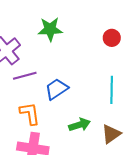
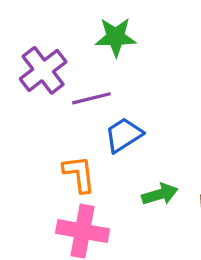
purple line: (25, 76) -> (91, 98), moved

